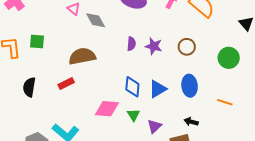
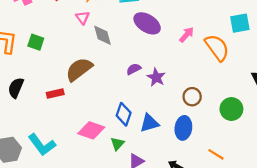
purple semicircle: (131, 44) -> (134, 69), turned -136
brown circle: (187, 47) -> (192, 97), moved
brown semicircle: (82, 56) -> (79, 69), turned -40

